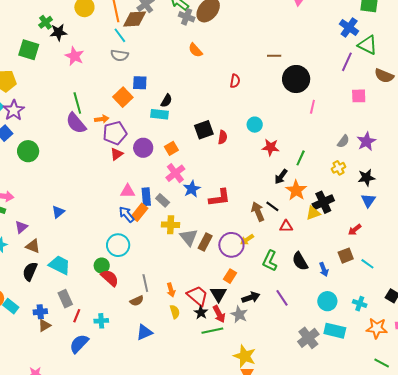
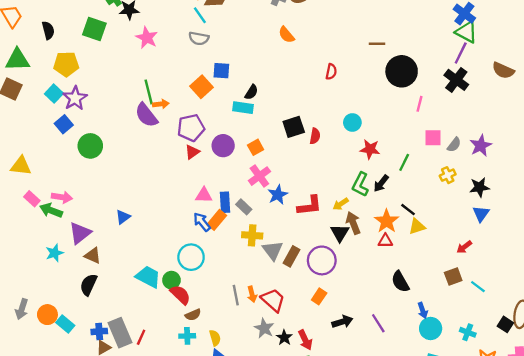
green triangle: (368, 45) -> (466, 32), moved
pink square: (359, 96) -> (433, 138), moved
orange arrow: (102, 119) -> (161, 104), moved
orange star: (296, 190) -> (387, 221), moved
black cross: (323, 202) -> (456, 80), moved, turned -30
black line: (272, 206) -> (408, 210), moved
purple triangle: (21, 227) -> (80, 233), size x1.5
yellow arrow: (247, 240) -> (341, 204), moved
green L-shape: (270, 261) -> (360, 184), moved
cyan trapezoid: (60, 265) -> (148, 277), moved
blue arrow: (324, 269) -> (423, 310), moved
gray line: (145, 283) -> (236, 295), moved
orange arrow: (171, 290) -> (252, 294), moved
black triangle: (218, 294) -> (340, 233), moved
red trapezoid: (198, 296) -> (273, 300), moved
gray rectangle: (65, 299) -> (120, 333), moved, size x1.4
brown semicircle: (137, 301) -> (193, 315), moved
yellow semicircle: (175, 312) -> (215, 338), moved
gray star: (239, 314) -> (264, 328), moved
cyan cross: (101, 321) -> (187, 336), moved

